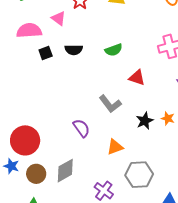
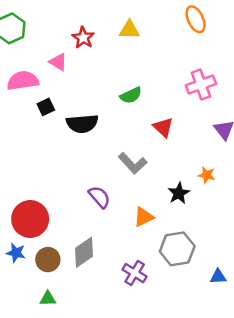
black semicircle: (74, 50) -> (82, 124), moved, size x1.4
red triangle: (137, 78) -> (163, 127), turned 30
black star: (145, 121) -> (179, 193), moved

